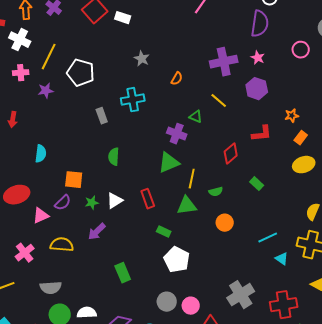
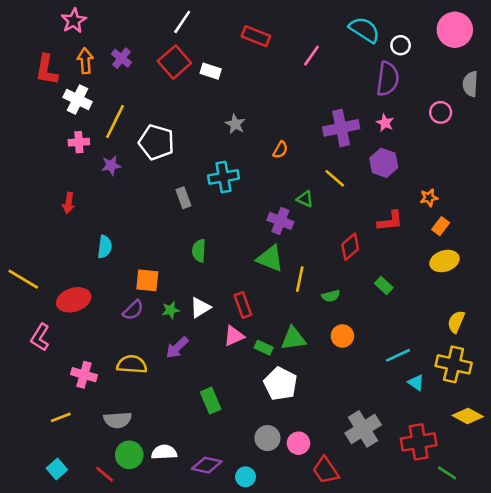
green triangle: (169, 163) -> (270, 258), turned 45
green triangle: (187, 206) -> (293, 339), moved
pink triangle: (41, 216) -> (234, 336), moved
pink cross: (25, 253) -> (84, 375), turned -36

